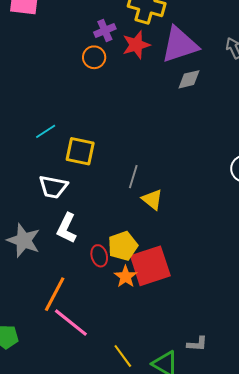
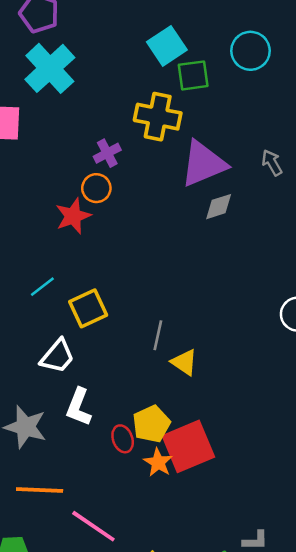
red star: (136, 45) -> (73, 216), moved
yellow square: (80, 151) -> (88, 308), turned -32
white trapezoid: (53, 187) -> (57, 356), turned -56
orange line: (55, 294) -> (40, 490), moved, turned 69

